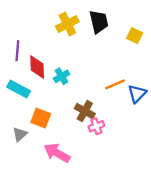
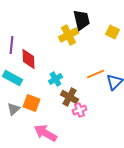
yellow cross: (67, 24) -> (68, 35), moved
cyan cross: (62, 76) -> (56, 79), moved
gray triangle: (20, 134) -> (14, 109), moved

